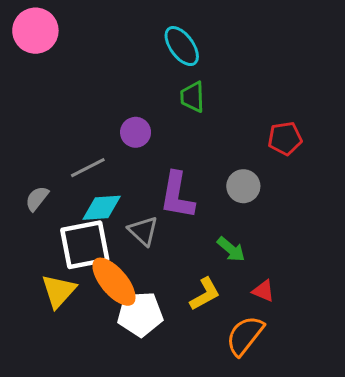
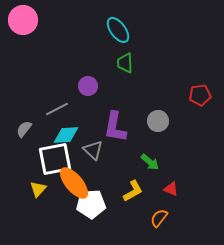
red pentagon: (285, 138) -> (200, 95), moved
yellow triangle: (59, 291) -> (38, 189), size x0.7
orange semicircle: (245, 336) -> (159, 218), size x0.7

